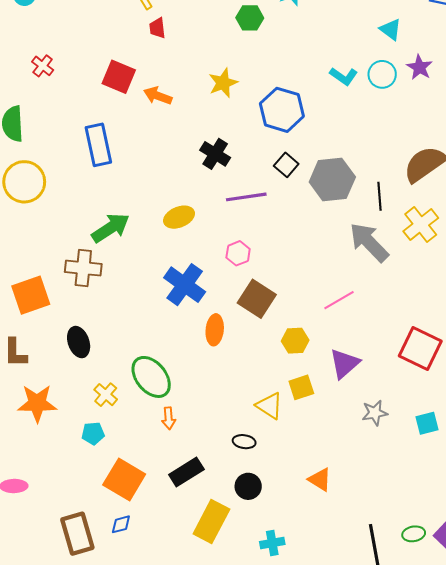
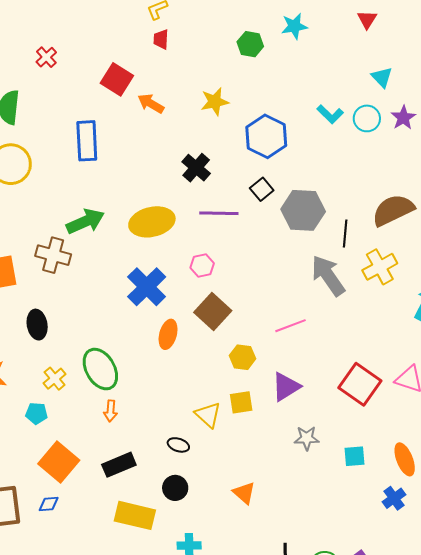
yellow ellipse: (179, 217) -> (152, 222), size x1.5
yellow rectangle: (211, 521) -> (135, 515), turned 66

